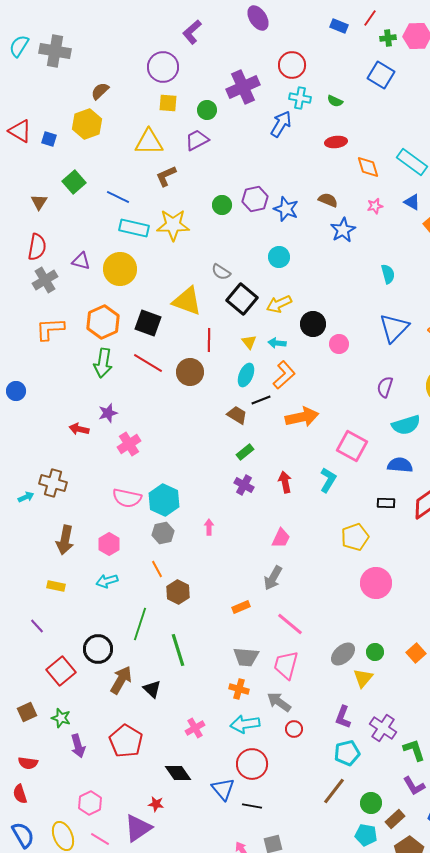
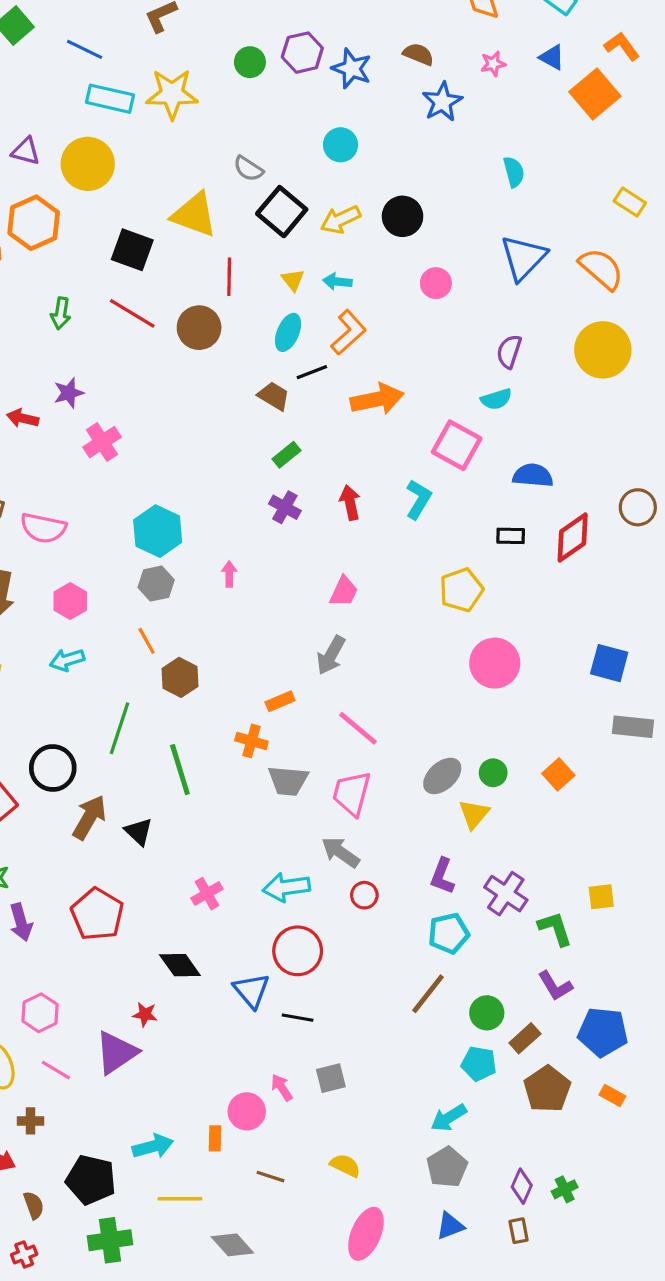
orange hexagon: (103, 322) -> (34, 223), moved
black circle: (313, 324) -> (403, 216), moved
green arrow: (103, 363) -> (61, 313), size x0.7
cyan semicircle: (406, 425) -> (496, 399), moved, size x0.7
pink semicircle: (127, 498) -> (43, 528), moved
orange cross: (239, 689) -> (251, 741), moved

